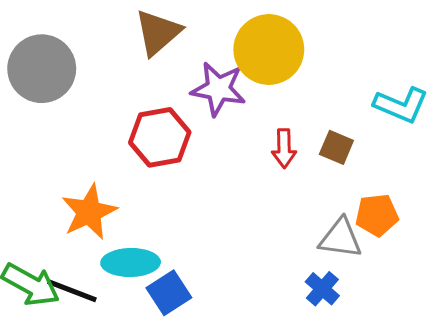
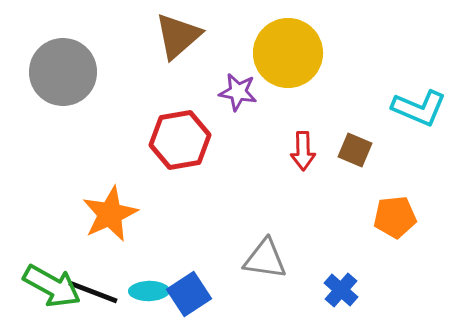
purple star: (218, 89) -> (238, 92), size x0.7
gray triangle: (340, 238) -> (265, 259), moved
cyan ellipse: (131, 262) -> (149, 291), moved, size x0.7

